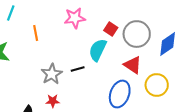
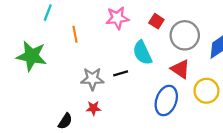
red square: (111, 29) -> (156, 21), moved
cyan semicircle: (98, 50) -> (142, 53), turned -50
gray star: (52, 74) -> (92, 79), turned 30

